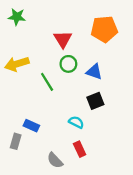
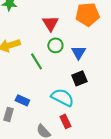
blue triangle: (94, 72) -> (78, 52), turned 42
cyan semicircle: (76, 122) -> (62, 97), size x1.6

